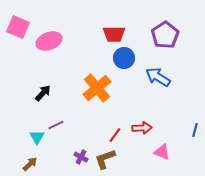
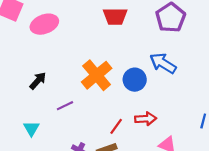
blue circle: (124, 58) -> (135, 80), moved
purple line: (56, 125) -> (65, 106), moved

